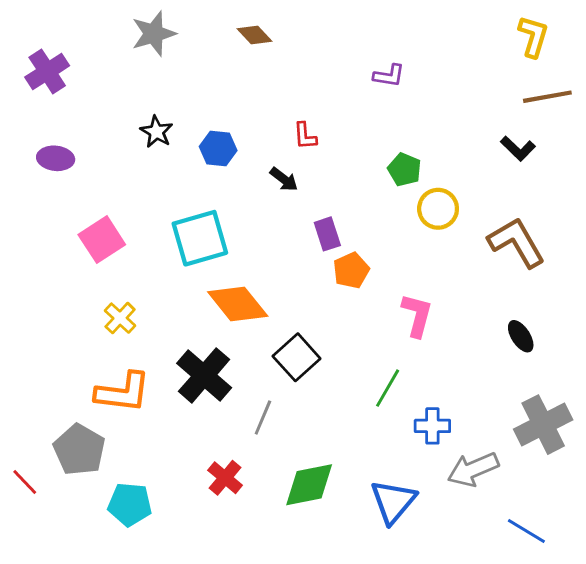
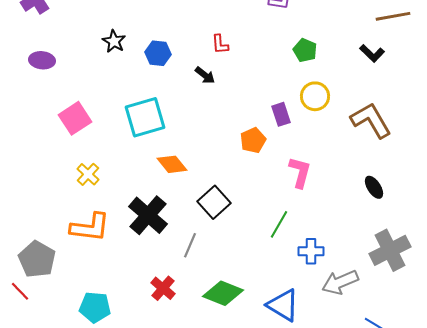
green pentagon: (404, 170) -> (305, 50), moved
purple rectangle: (327, 234) -> (281, 114), moved
orange diamond: (238, 304) -> (172, 164), size x0.7
gray pentagon: (79, 450) -> (37, 259), moved
green diamond: (309, 485) -> (223, 293), turned 33
blue triangle: (393, 502) -> (283, 305), turned -39

